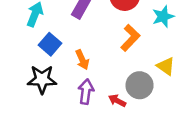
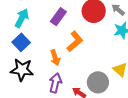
orange L-shape: (130, 38) -> (75, 41), moved
blue square: (50, 44) -> (21, 42), moved

